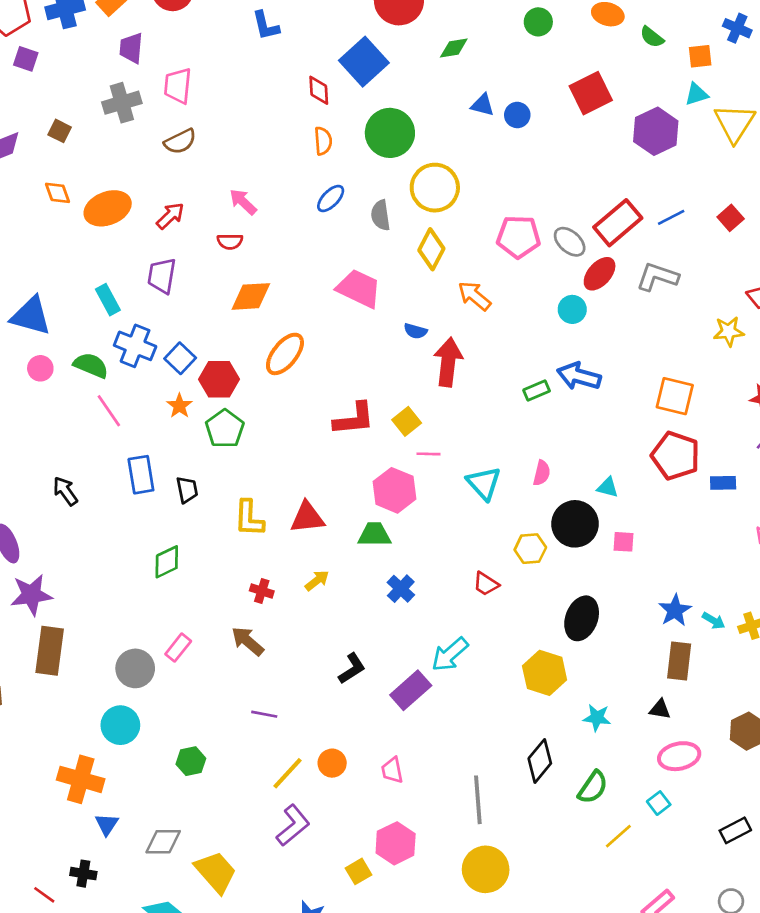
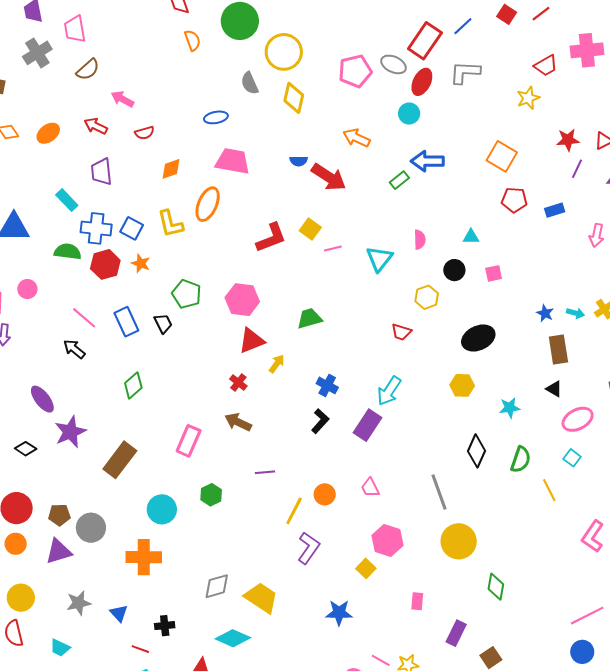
blue ellipse: (331, 198) -> (216, 117), moved, turned 50
pink arrow: (243, 202) -> (122, 99), moved
orange ellipse: (108, 208) -> (48, 133), size x0.7
red arrow: (170, 216) -> (96, 126), turned -95
pink trapezoid: (359, 288) -> (233, 161), moved
orange diamond: (251, 296) -> (171, 169), size x0.7
orange arrow: (474, 296) -> (356, 138), moved
red arrow: (448, 362) -> (329, 177), turned 132
pink circle: (40, 368) -> (27, 289), moved
red hexagon: (219, 379) -> (105, 264), moved
orange square: (675, 396) -> (502, 156), turned 32
pink line: (109, 411) -> (84, 318), moved
green pentagon: (225, 429) -> (187, 294), moved
red pentagon: (676, 456) -> (514, 200), size x0.7
cyan triangle: (484, 483) -> (379, 259), turned 36
pink hexagon: (395, 490) -> (242, 300), moved
red triangle: (307, 517) -> (251, 341), moved
yellow L-shape: (249, 518) -> (170, 224), moved
black circle: (575, 524) -> (454, 270), size x0.6
green diamond: (167, 562) -> (133, 385), moved
blue cross: (401, 589) -> (327, 385), moved
red cross: (262, 591) -> (238, 382), turned 36
blue star: (675, 610) -> (545, 313), size x0.7
black ellipse: (582, 618) -> (478, 338), turned 60
pink rectangle: (178, 648) -> (189, 441), size x1.4
brown rectangle: (50, 651) -> (120, 460), moved, turned 45
gray circle: (135, 668) -> (91, 528), moved
yellow hexagon: (545, 673) -> (462, 385), size x0.7
black triangle: (660, 709) -> (554, 389), turned 36
green hexagon: (191, 761) -> (211, 495), moved
blue triangle: (107, 824) -> (119, 613), moved
yellow line: (618, 836) -> (549, 490), turned -60

